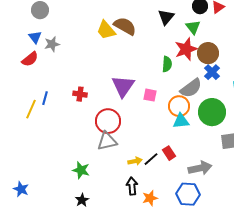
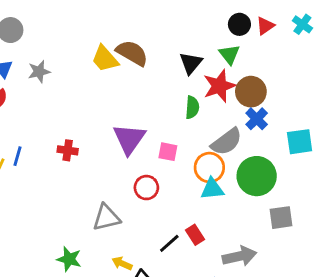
black triangle: (166, 17) -> (191, 63), moved
gray star: (52, 44) -> (39, 72), moved
red circle: (108, 121) -> (146, 188), moved, size x0.7
yellow arrow: (135, 161) -> (122, 263), moved, turned -144

